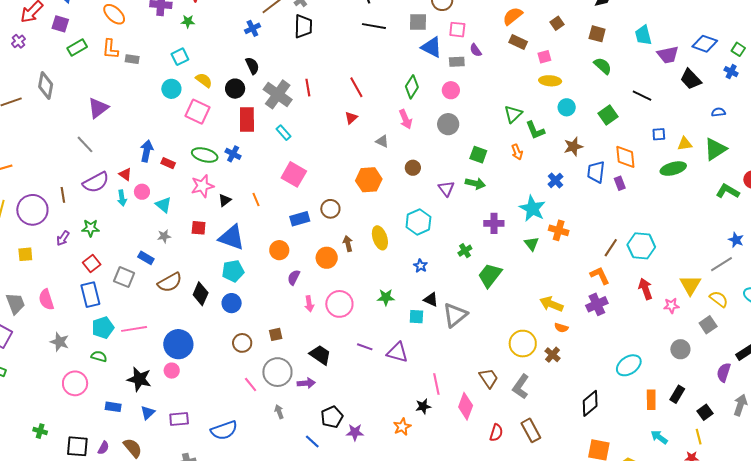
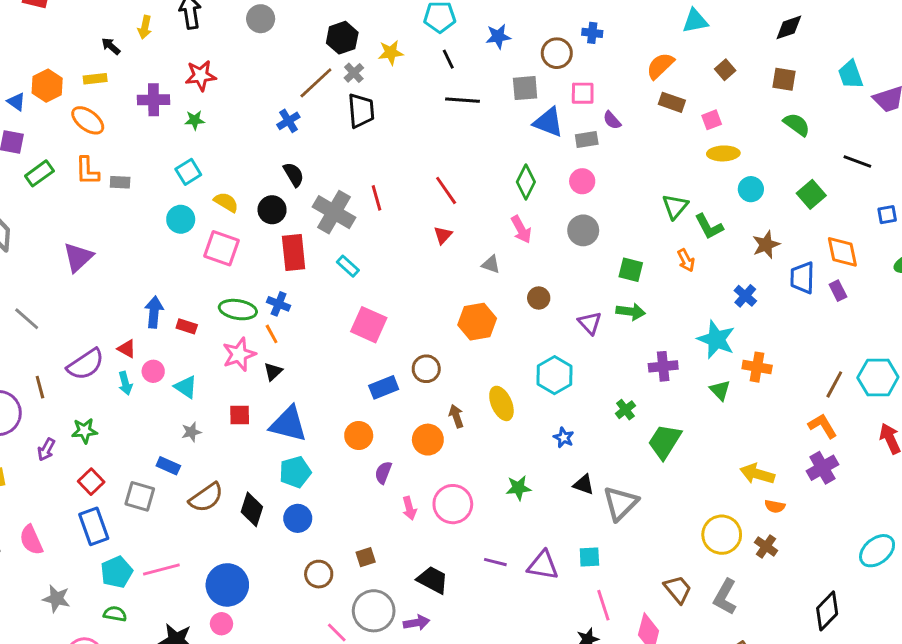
gray line: (85, 144) -> (27, 319), moved
orange line: (256, 199) -> (272, 334), moved
cyan square: (416, 317) -> (589, 557), moved

